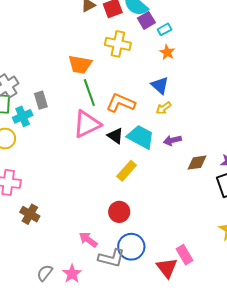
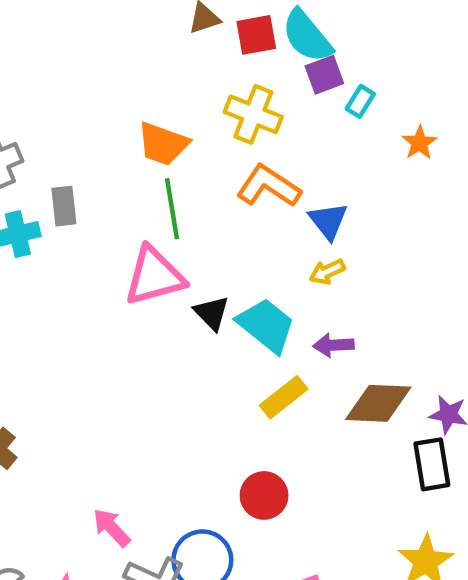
cyan rectangle: (165, 29) -> (360, 101), turned -40
orange star: (167, 52) -> (420, 143), moved
orange L-shape: (121, 103) -> (269, 186), moved
brown diamond: (197, 163) -> (378, 403), size x1.4
yellow rectangle: (127, 171) -> (284, 397), moved
red circle: (119, 212) -> (264, 495), moved

